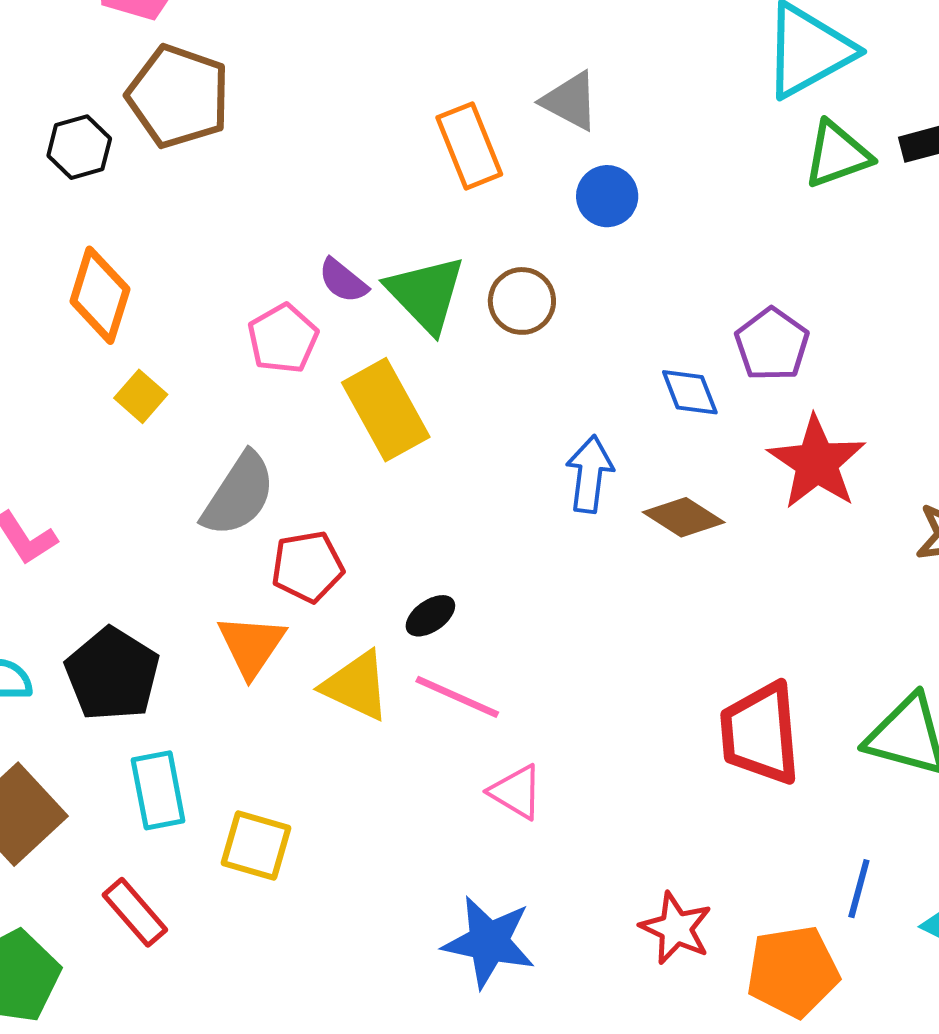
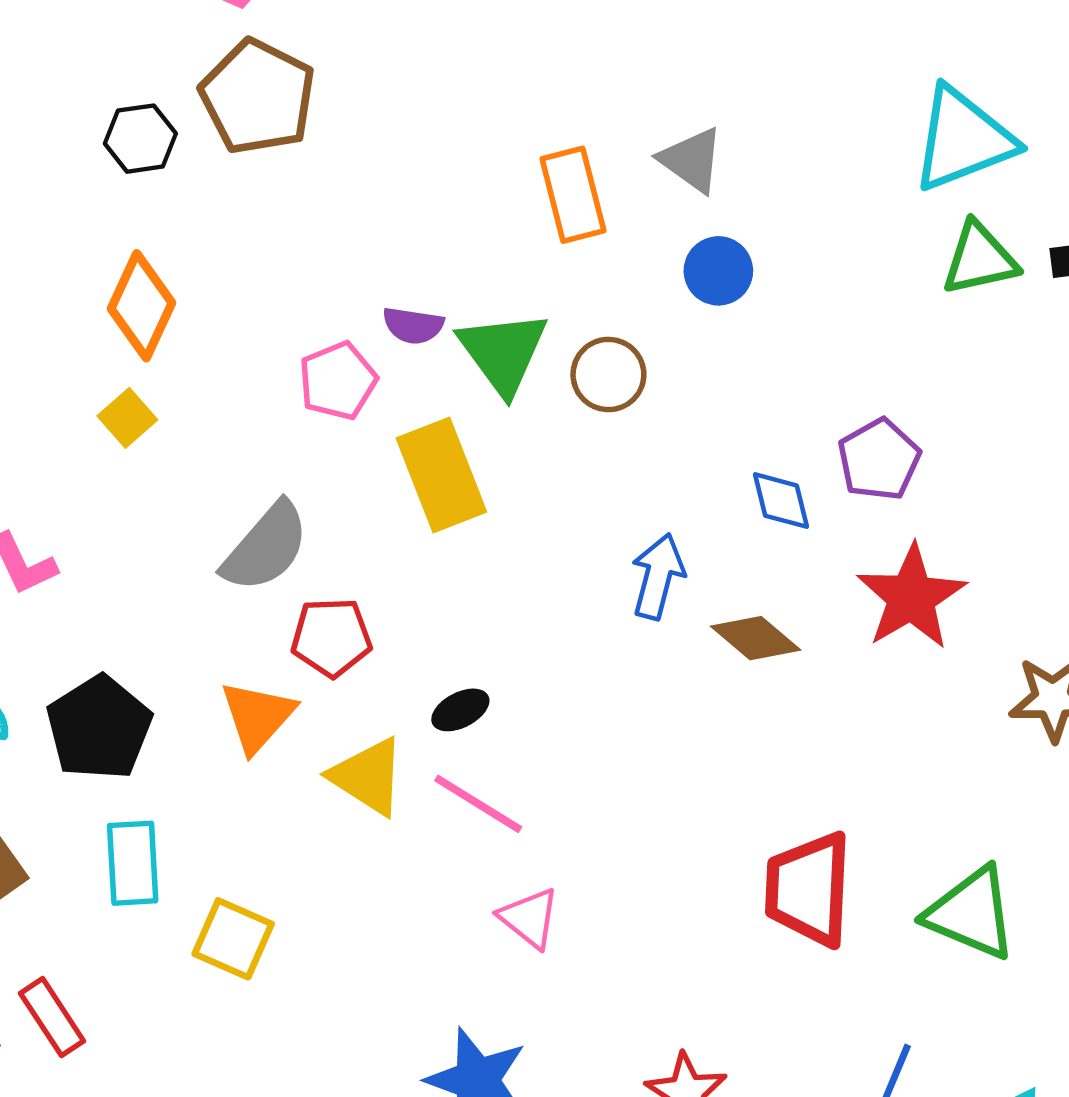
purple semicircle: (343, 281) -> (413, 326), turned -38
yellow square: (141, 396) -> (127, 418), moved
red rectangle: (135, 912) -> (52, 1017), moved

